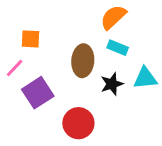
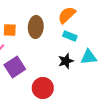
brown ellipse: (83, 61) -> (36, 27), moved

